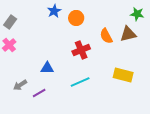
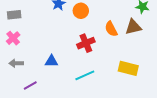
gray rectangle: (10, 22) -> (14, 15), turned 48
gray arrow: (20, 85) -> (16, 63), moved, turned 32
purple line: (39, 93) -> (30, 86), moved

